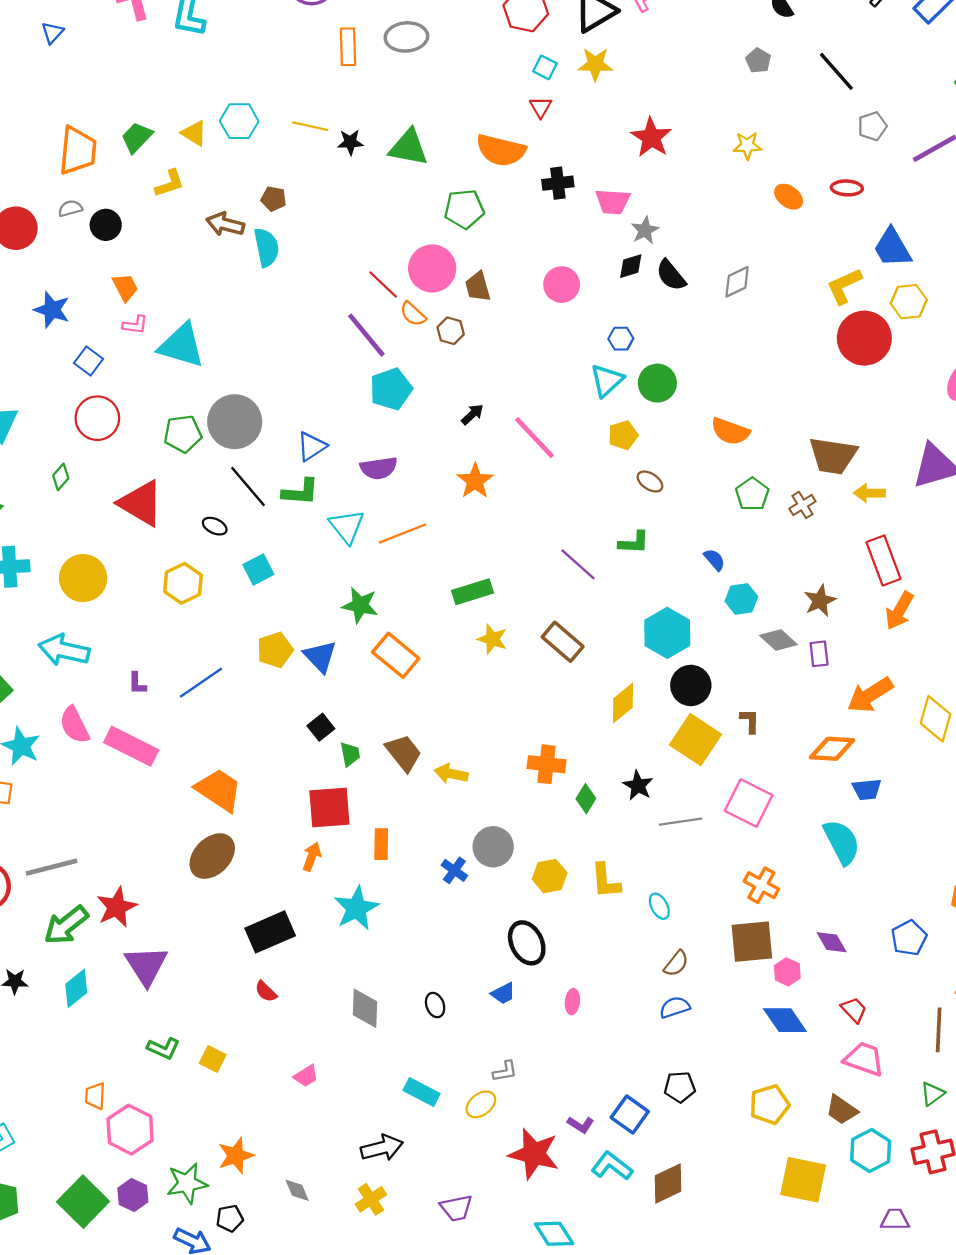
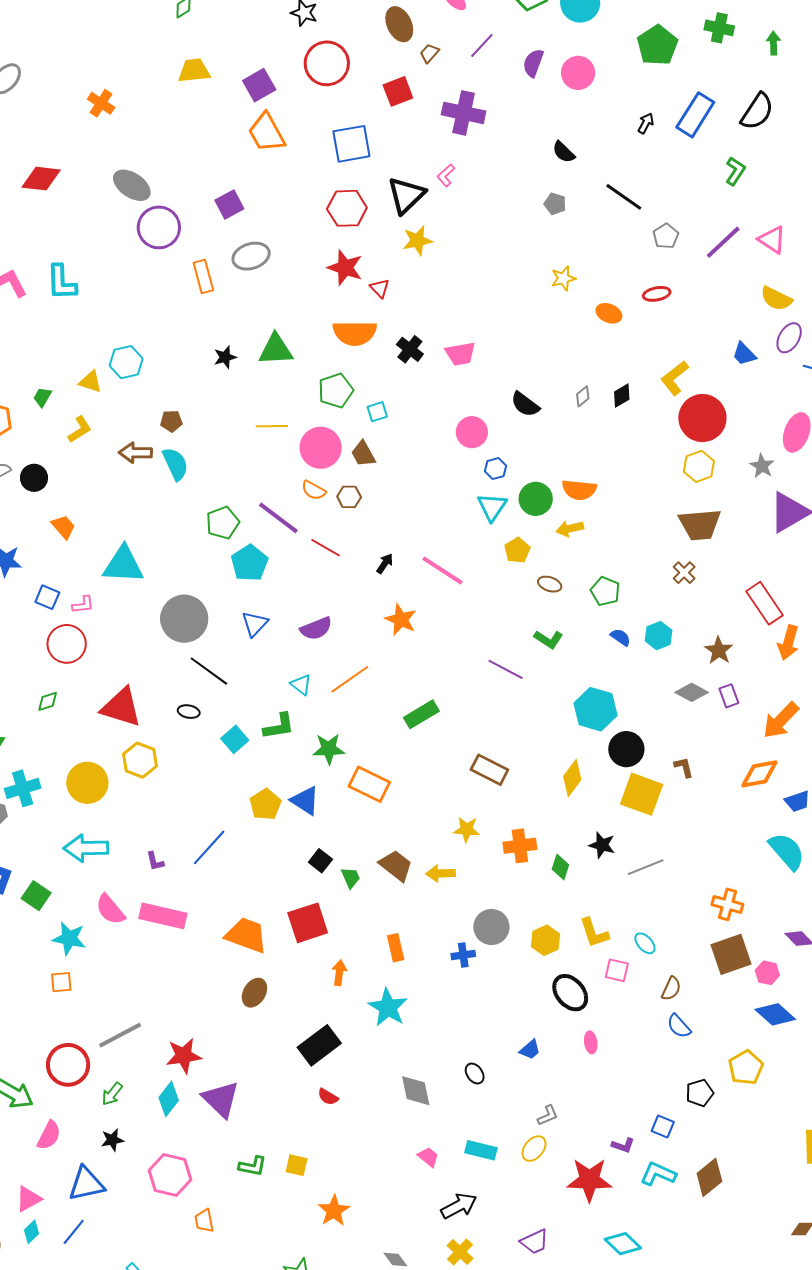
cyan square: (545, 67) -> (377, 412), moved, turned -30
yellow line: (310, 126) -> (272, 426), moved
green trapezoid: (137, 137) -> (42, 397), size x0.7
red star: (651, 137) -> (345, 268), moved
black cross: (558, 183) -> (410, 349), turned -32
gray star: (645, 230) -> (762, 466), moved
blue trapezoid: (892, 248) -> (744, 354), moved, size x0.7
black diamond: (631, 266) -> (622, 396), moved
gray diamond: (737, 282) -> (583, 396), size x0.7
red line: (383, 285) -> (326, 548), moved
pink circle: (562, 285) -> (472, 432), moved
yellow hexagon: (909, 302) -> (699, 466), moved
pink L-shape: (135, 325) -> (83, 605), moved
cyan pentagon: (391, 389) -> (249, 563), moved
orange semicircle: (730, 431) -> (579, 490), moved
green pentagon: (183, 434) -> (223, 523), moved
green diamond: (61, 477) -> (48, 701), turned 45
green L-shape: (300, 492) -> (279, 726), moved
yellow arrow: (869, 493) -> (570, 529), moved
green pentagon: (752, 494) -> (605, 591), moved
cyan triangle: (347, 526) -> (301, 685), size x0.7
green L-shape: (634, 543) -> (549, 639), turned 44
yellow hexagon: (183, 583) -> (140, 760), moved
cyan hexagon: (741, 599) -> (659, 636), moved
yellow star: (492, 639) -> (467, 829), moved
brown rectangle: (563, 642) -> (489, 770), moved
pink square: (749, 803) -> (617, 970), moved, size x0.6
red square: (329, 807) -> (308, 923), moved
brown ellipse: (212, 856) -> (254, 993), size x0.7
blue cross: (454, 870) -> (463, 955), turned -30
red star: (117, 907) -> (184, 1056), turned 30
green arrow: (66, 925) -> (112, 1094), moved, size x0.6
black ellipse: (527, 943) -> (570, 993), moved
cyan diamond: (76, 988) -> (169, 1099), moved
blue semicircle: (675, 1007) -> (679, 1026), turned -100
pink trapezoid: (306, 1076) -> (428, 1157), moved, turned -95
yellow pentagon: (769, 1104) -> (746, 1068), moved
blue square: (630, 1114) -> (663, 1127), size x0.7
pink hexagon: (130, 1130) -> (170, 1175), moved
orange star: (236, 1156) -> (334, 1211), moved

